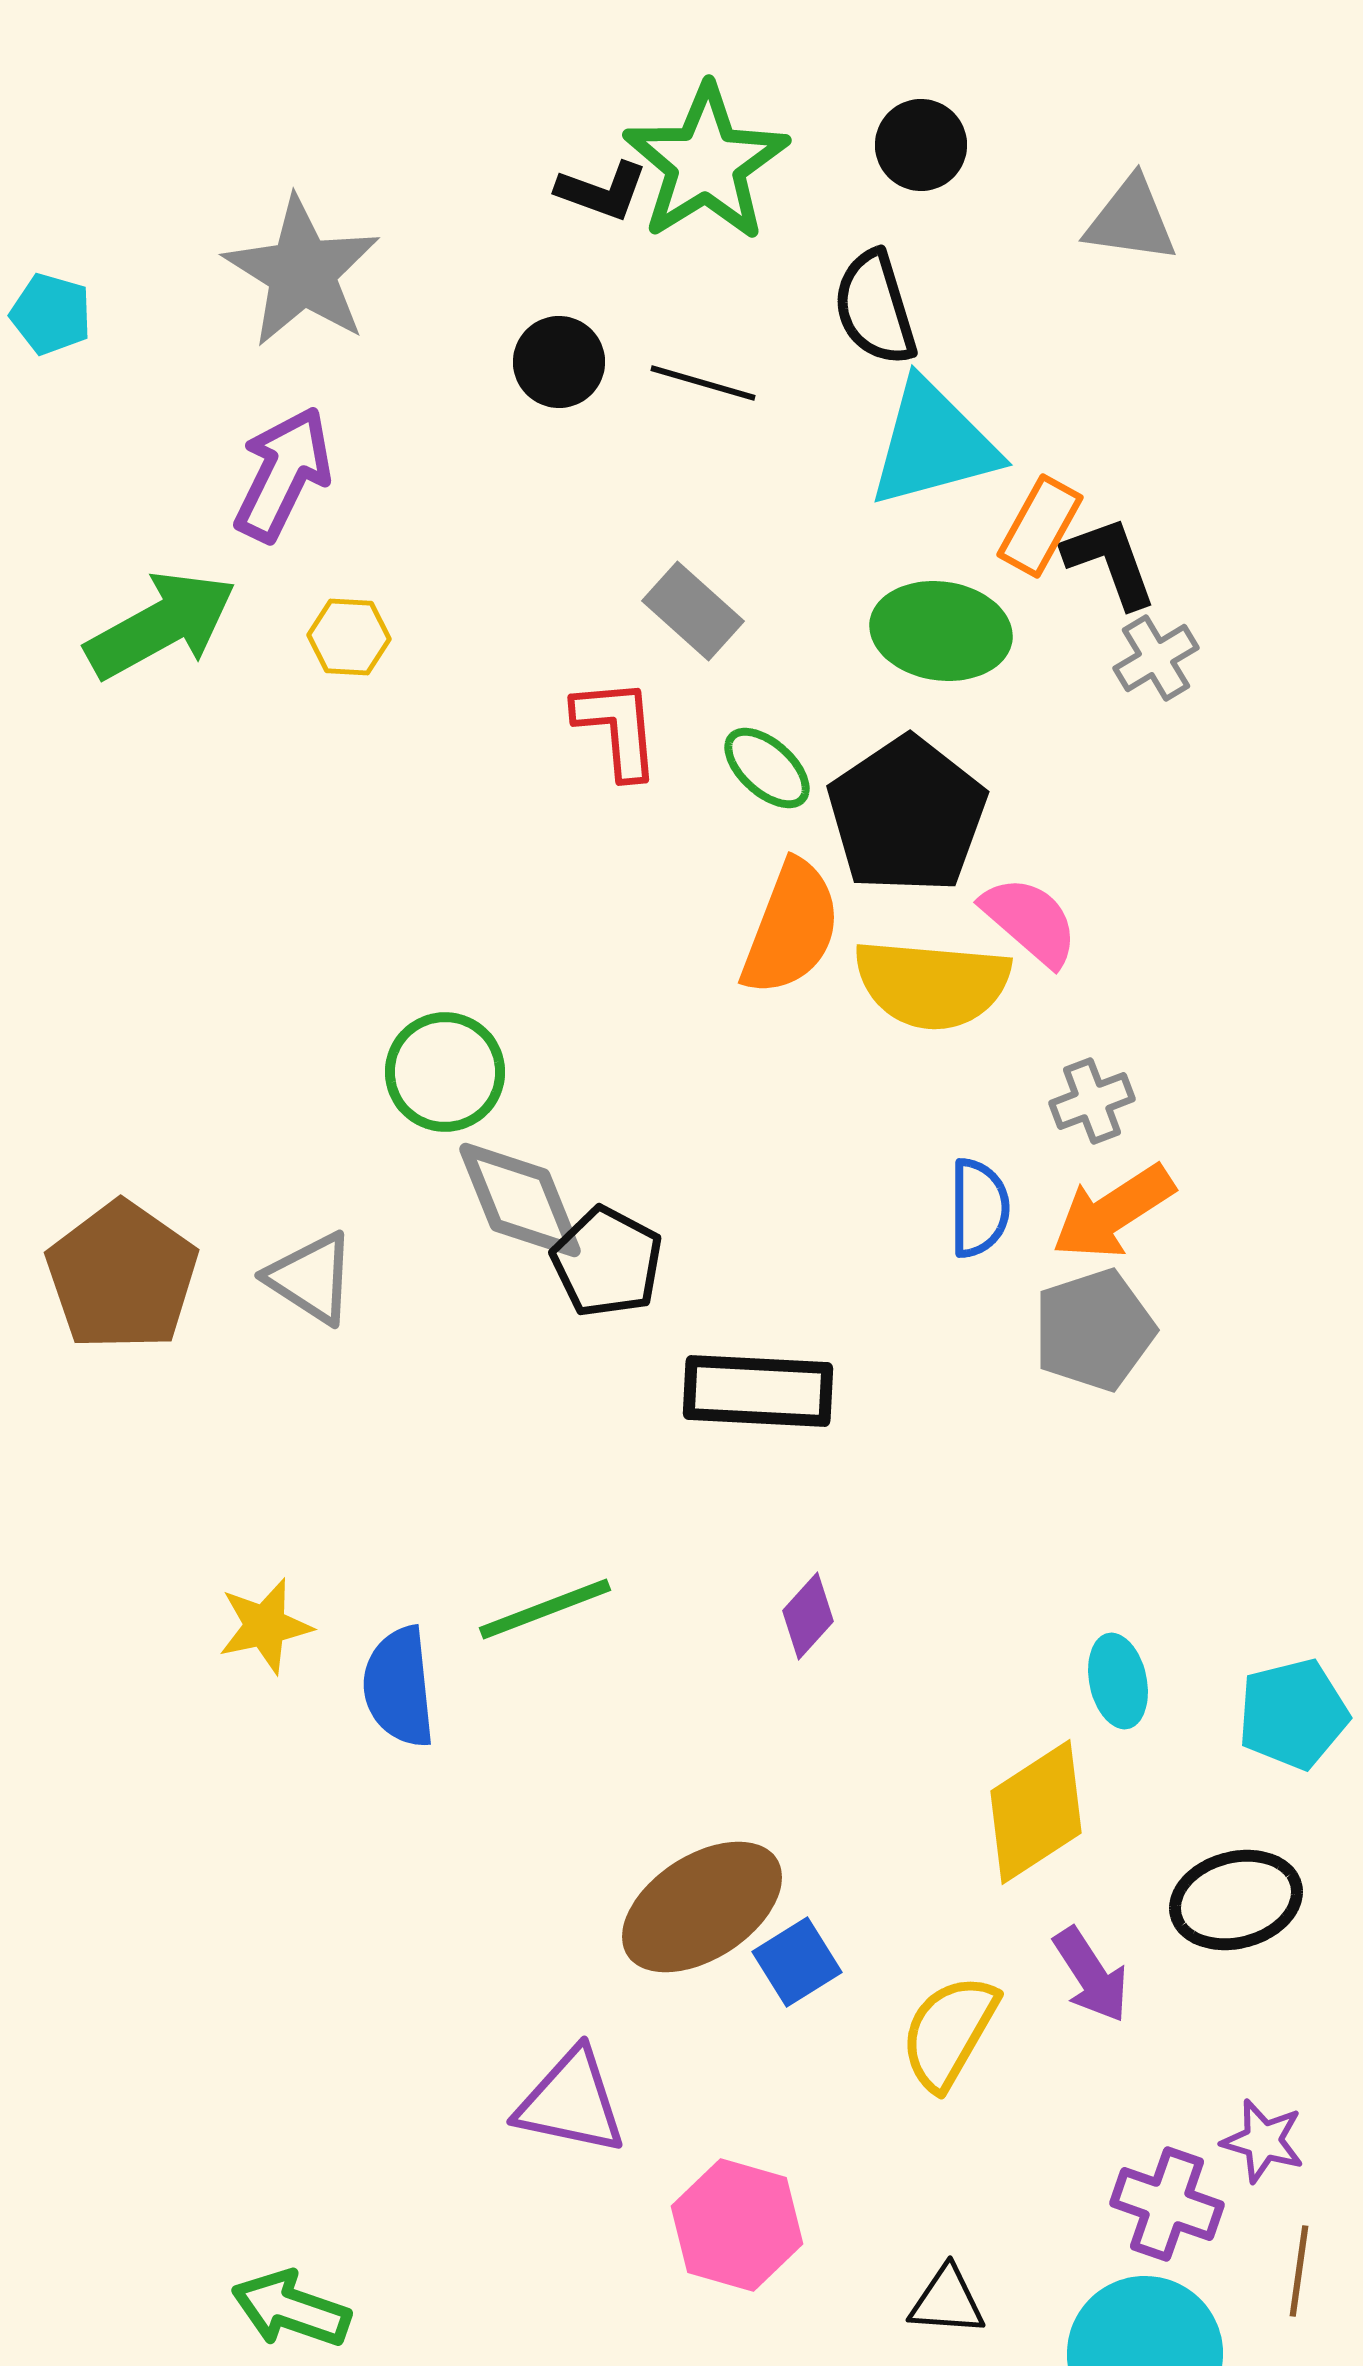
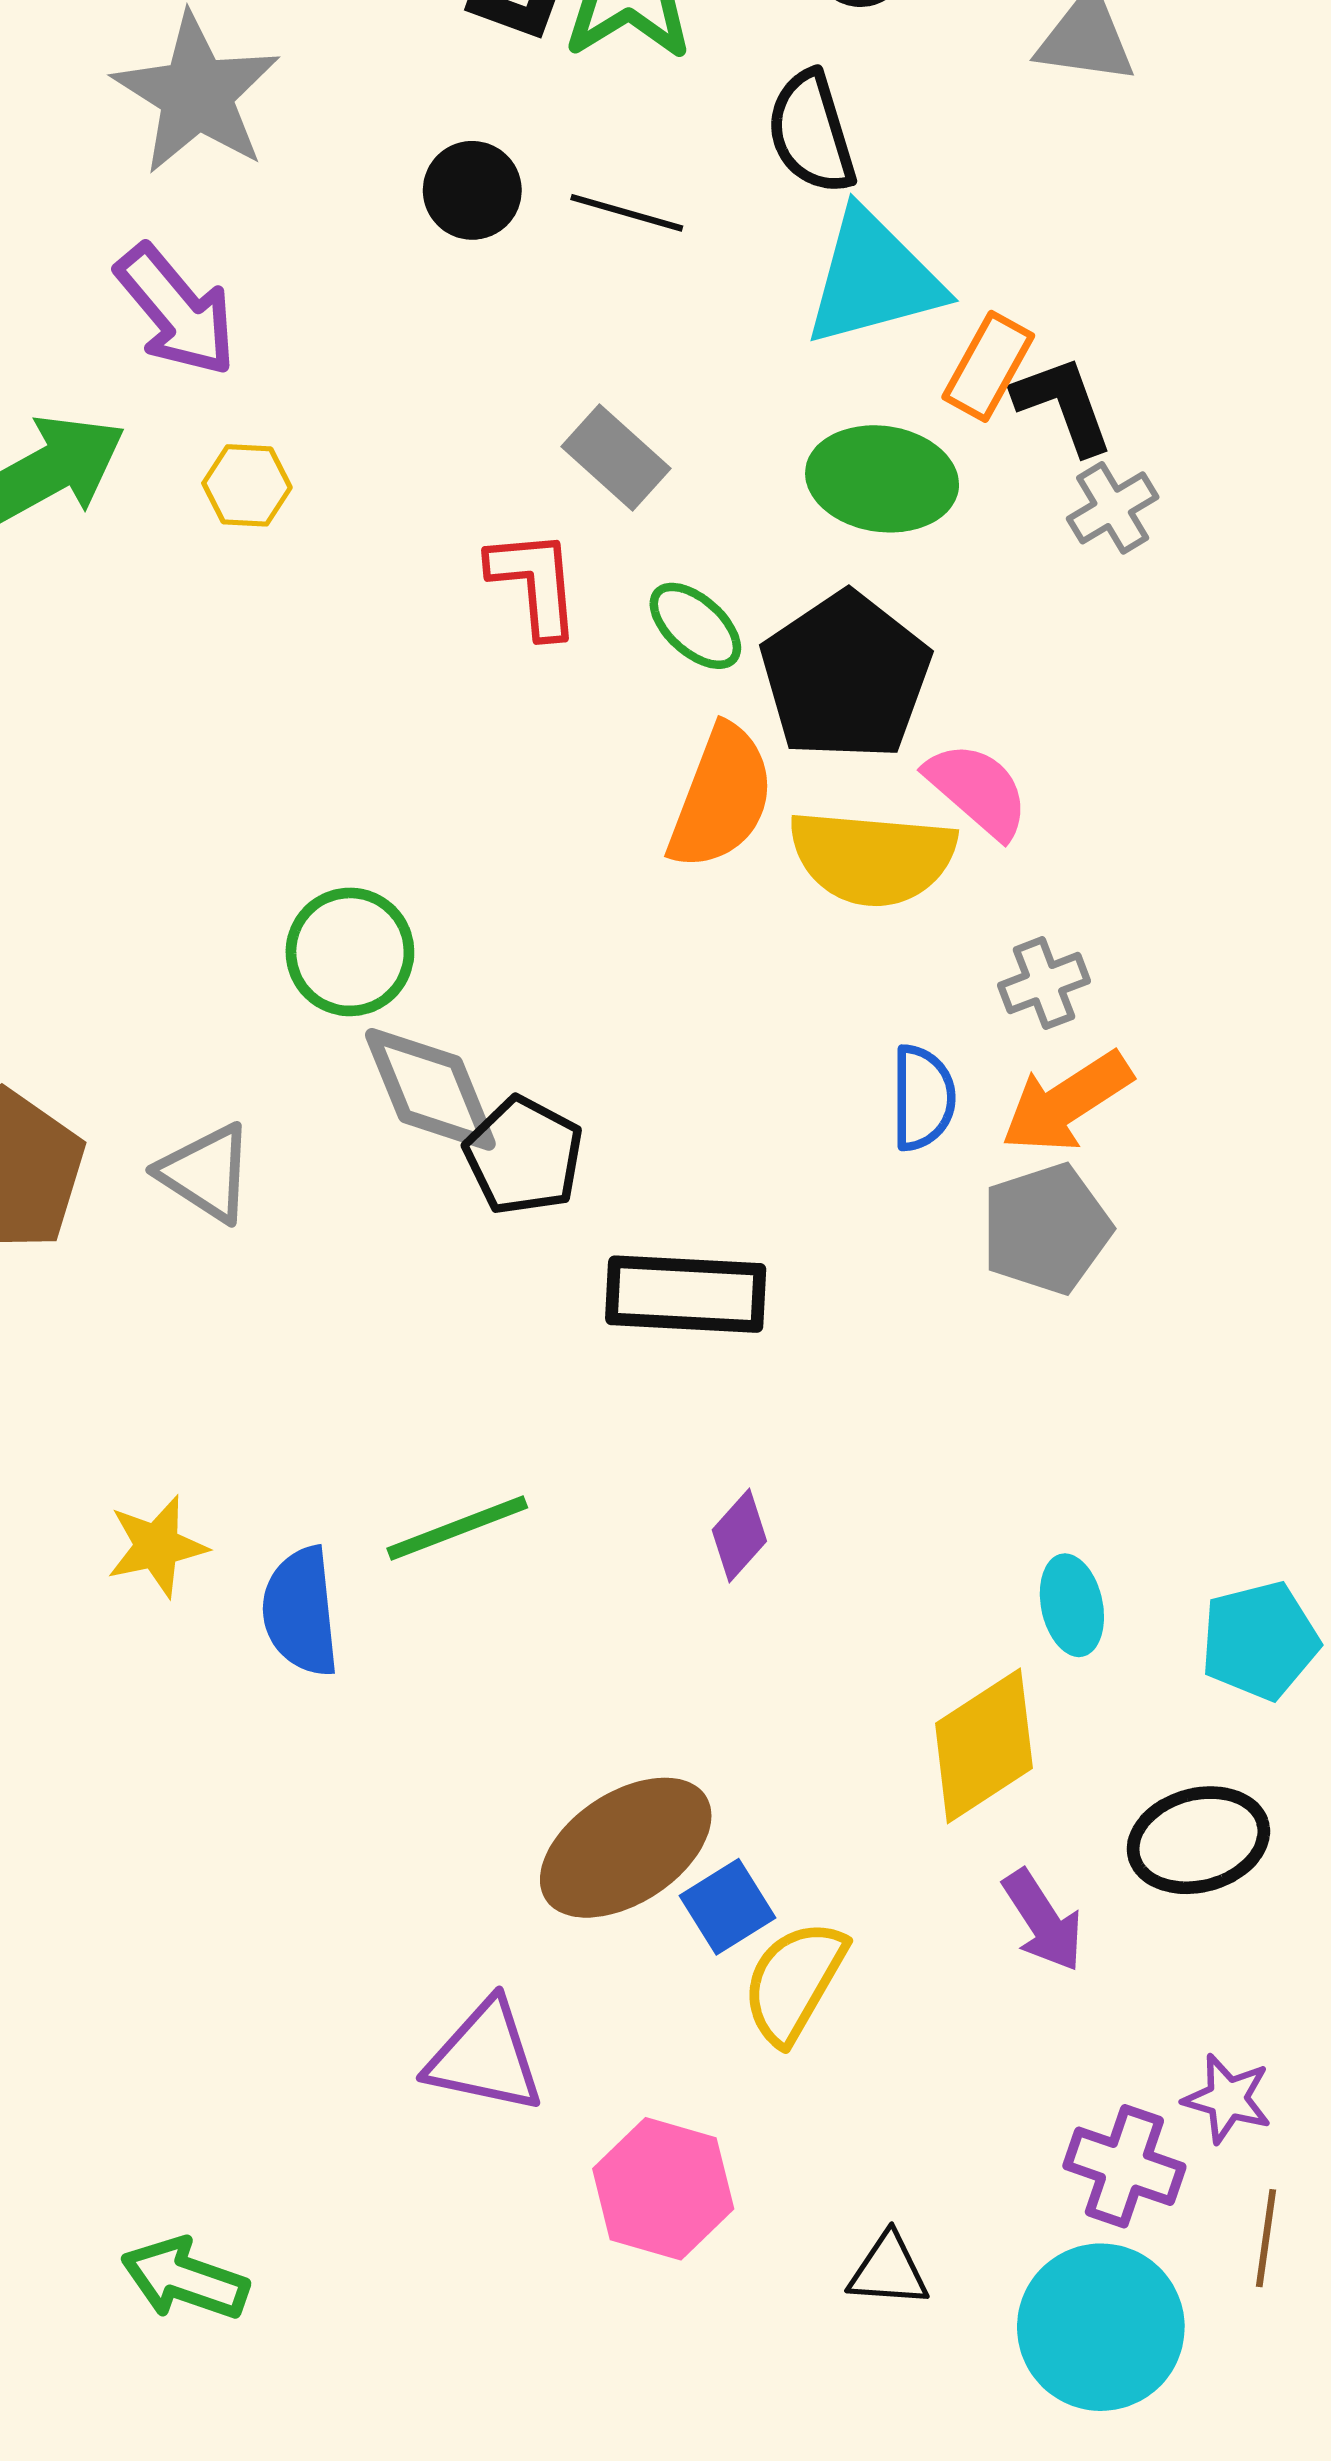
purple arrow: (283, 474) -> (176, 310), turned 114
yellow semicircle: (949, 2032) -> (794, 1982), moved

